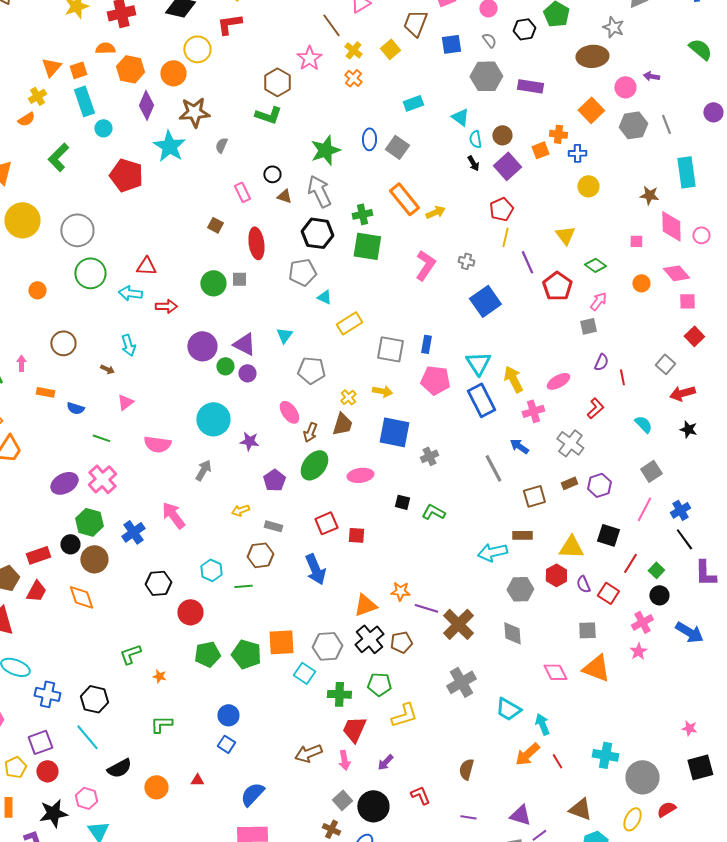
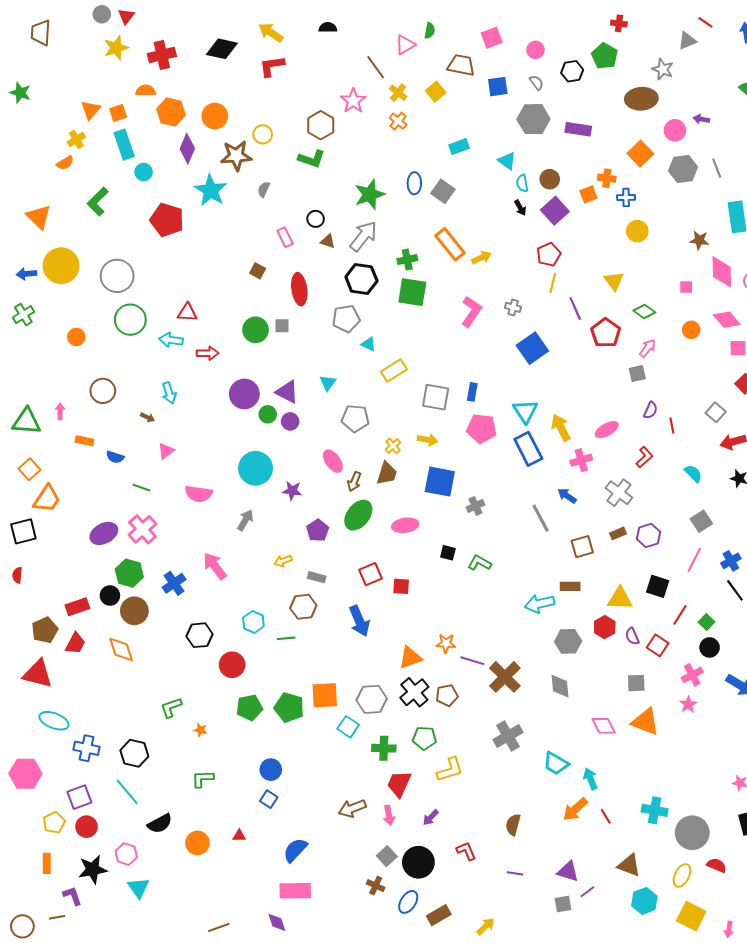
brown trapezoid: (415, 23) -> (461, 65), turned 80
yellow circle: (197, 49) -> (263, 134), moved, size x0.7
gray arrow: (319, 191) -> (363, 236), turned 64
red semicircle: (666, 809) -> (717, 865), turned 54

